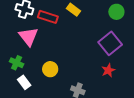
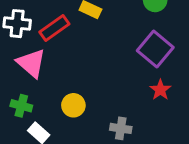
red rectangle: (48, 17) -> (54, 28), turned -42

